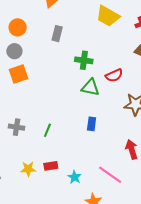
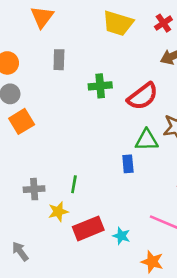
red semicircle: (114, 75) -> (143, 96), size x1.4
green triangle: (90, 87) -> (147, 140), moved
red rectangle: (51, 166) -> (88, 228), size x1.6
yellow star: (28, 169) -> (58, 212), moved

